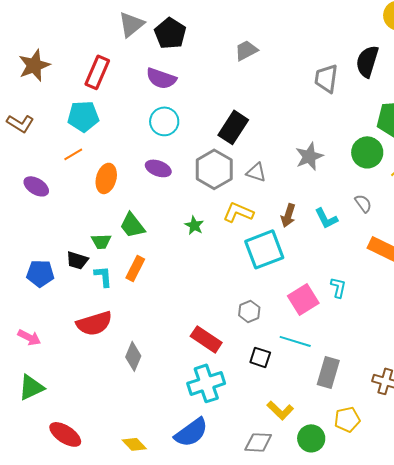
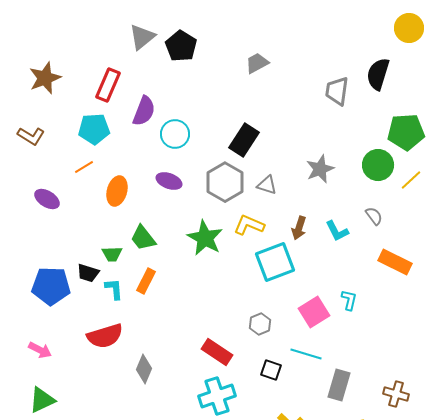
purple semicircle: (161, 78) -> (144, 111), moved, turned -88
green star: (194, 225) -> (205, 238), size x1.8
blue pentagon: (40, 273) -> (51, 286), size x1.4

